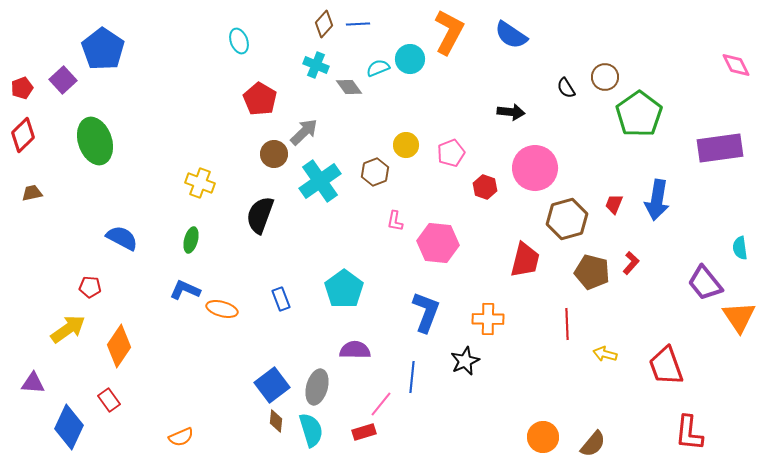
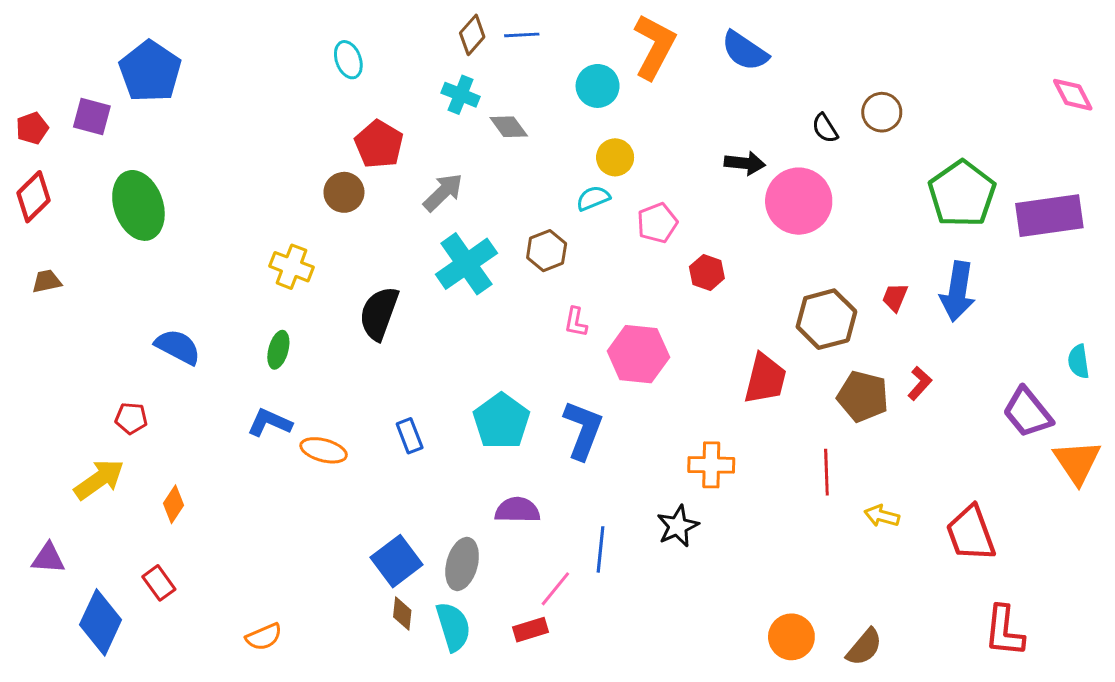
cyan semicircle: (378, 68) -> (593, 198), moved
purple square: (63, 80) -> (92, 117), turned -32
green pentagon: (639, 114) -> (962, 194), moved
yellow circle: (406, 145) -> (615, 157), moved
brown circle: (274, 154) -> (344, 192), moved
pink circle: (535, 168) -> (799, 201), moved
blue L-shape: (426, 312) -> (583, 430), moved
orange diamond: (119, 346) -> (173, 504), size x0.6

